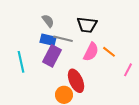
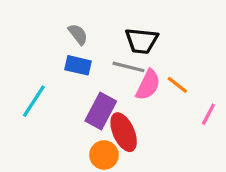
gray line: (63, 39) -> (128, 67), moved
purple rectangle: (52, 56) -> (101, 111), moved
cyan line: (21, 62) -> (34, 101), turned 45

